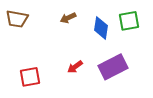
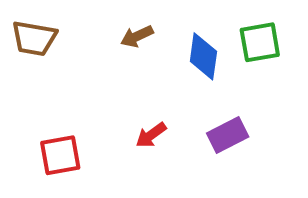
purple rectangle: (113, 67) -> (228, 135), size x0.7

